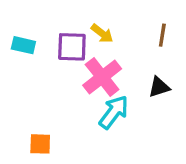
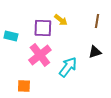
cyan rectangle: (23, 45) -> (11, 36), moved
pink cross: (102, 77) -> (40, 55), moved

